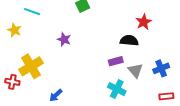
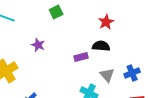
red star: (144, 22) -> (106, 22), moved
purple rectangle: (116, 61) -> (81, 57), moved

